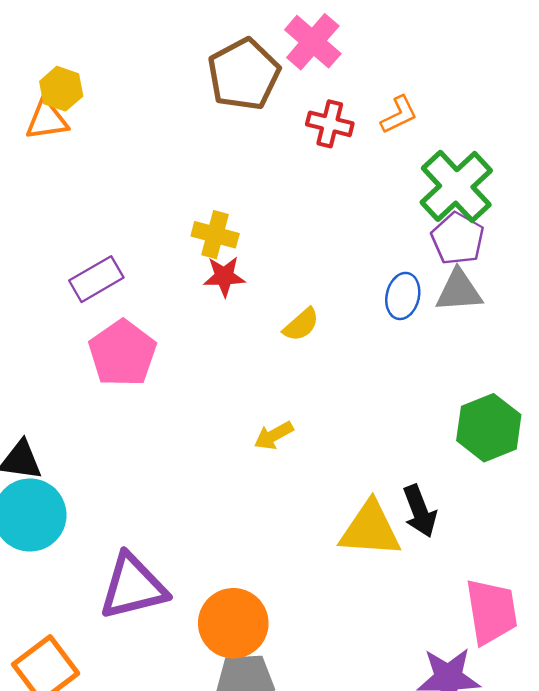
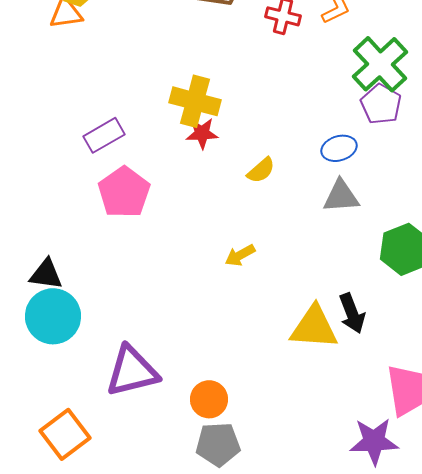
yellow cross: (215, 235) -> (195, 101), size x1.4
gray triangle: (459, 291) -> (341, 196), moved
blue ellipse: (403, 296) -> (339, 148), turned 60
orange circle: (233, 623) -> (209, 399), size x0.7

